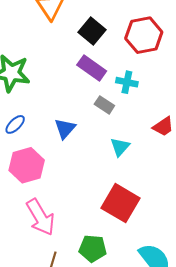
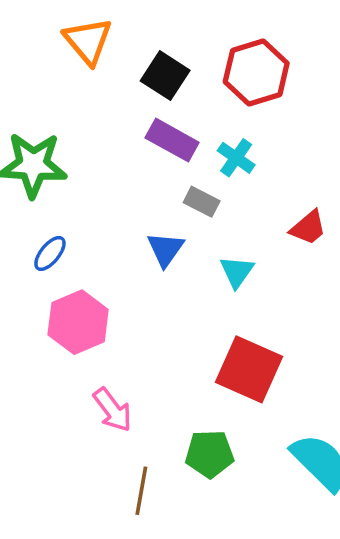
cyan cross: (127, 82) -> (236, 158), turned 30
blue triangle: (65, 129) -> (165, 249), moved
pink arrow: (40, 217) -> (113, 410), size x0.7

